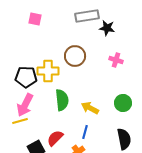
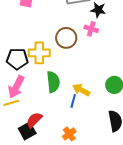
pink cross: (116, 60) -> (91, 29), moved
blue line: (85, 132) -> (73, 101), moved
red semicircle: (55, 138) -> (34, 120), moved

